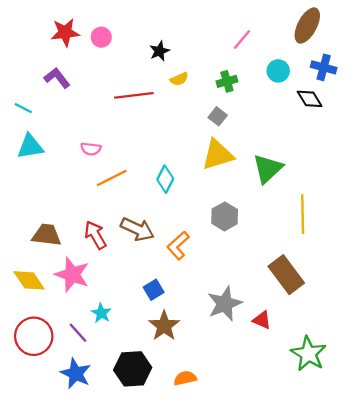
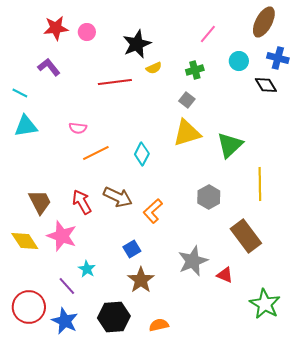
black star: (159, 51) -> (137, 44), size x1.6
gray hexagon: (225, 216) -> (209, 197), moved
brown trapezoid: (47, 235) -> (40, 202), turned 56
red circle: (34, 336) -> (29, 307), moved

